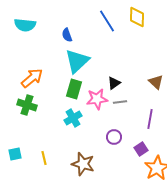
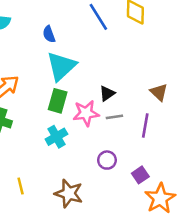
purple line: (150, 119) -> (145, 126), moved

